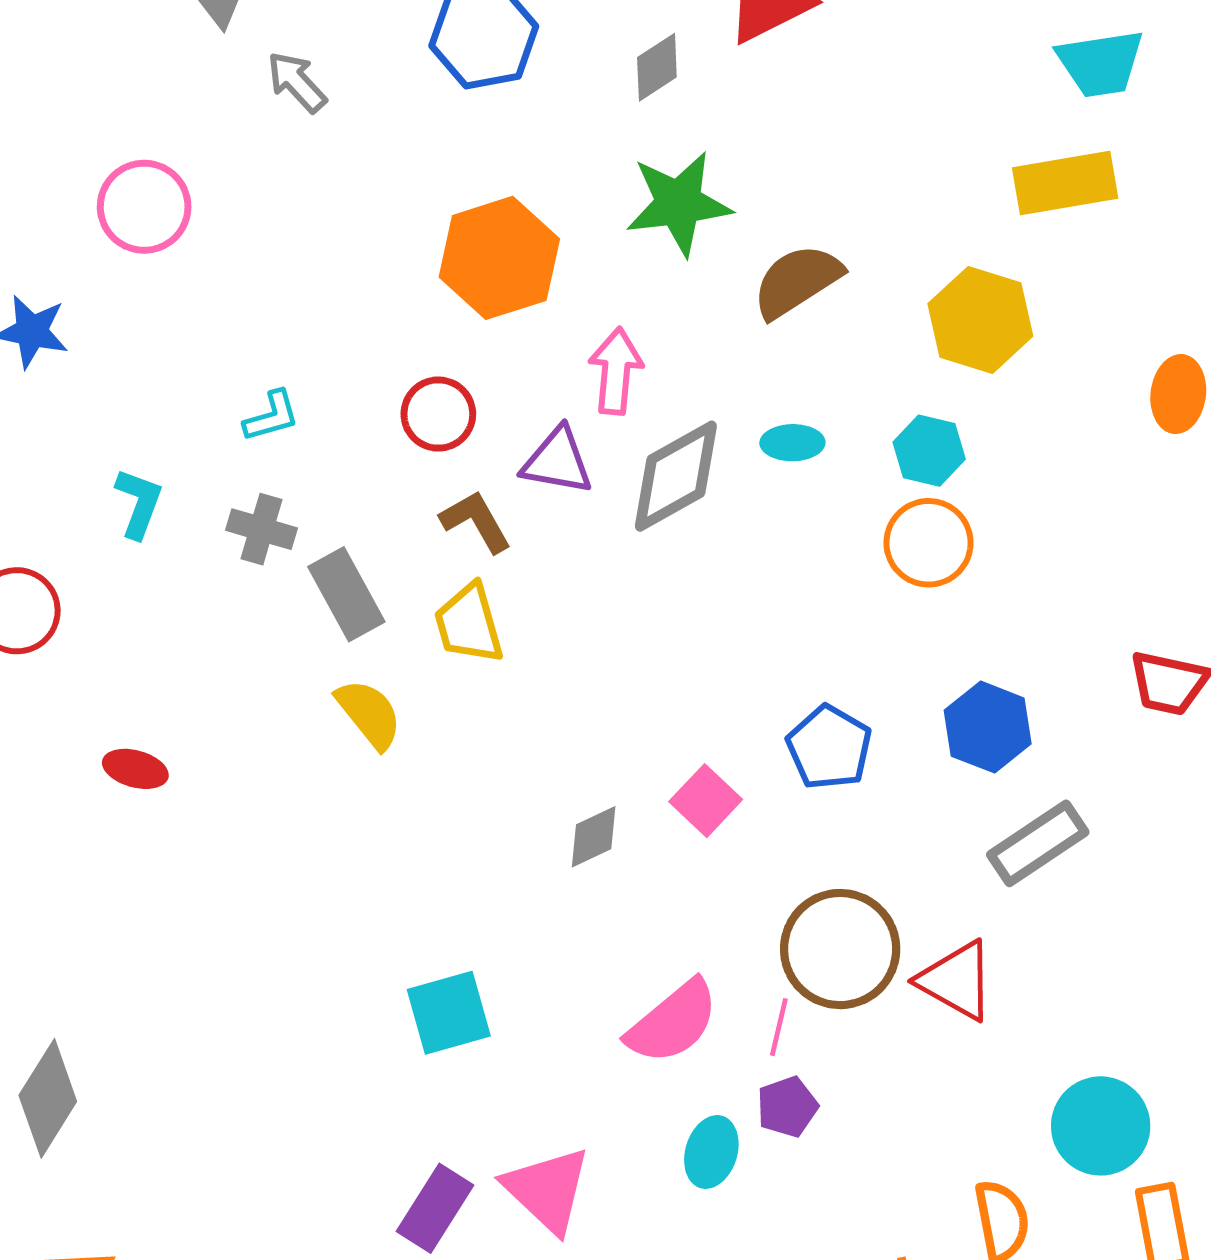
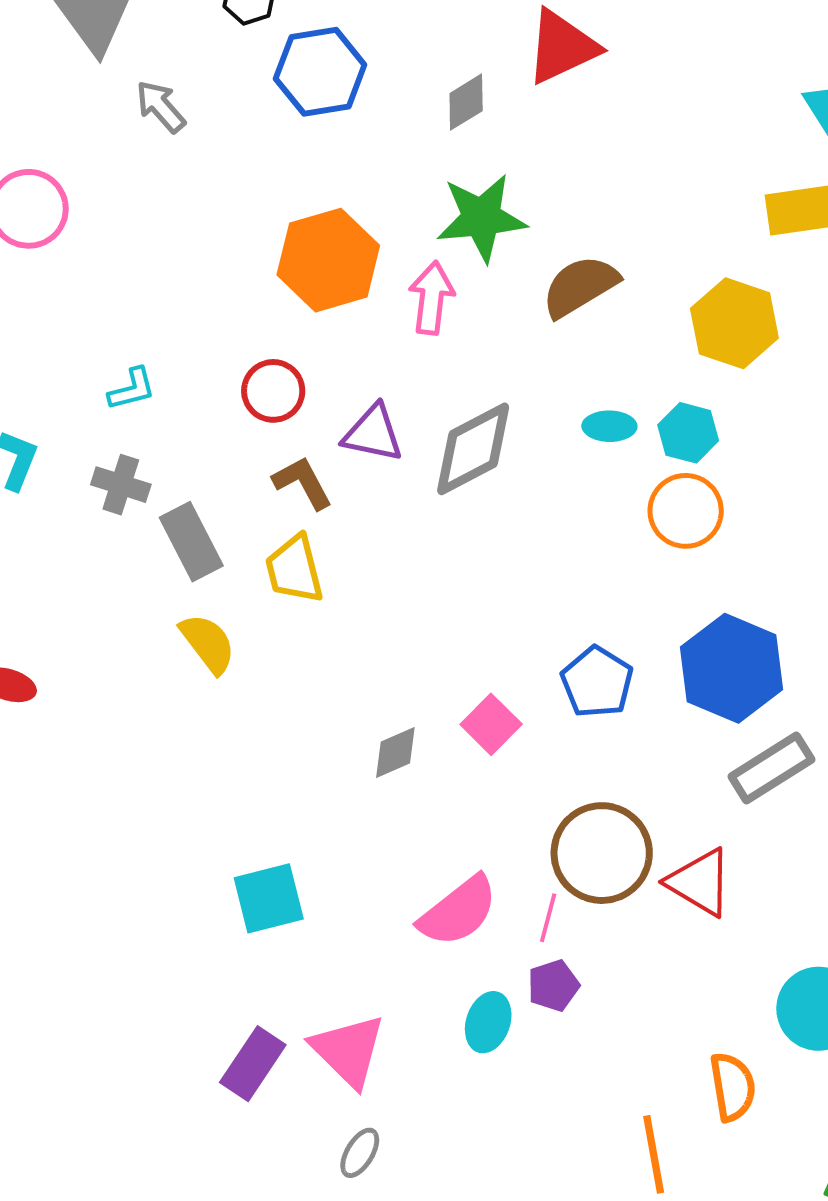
pink arrow: (616, 371) -> (432, 298), moved
cyan ellipse: (792, 443) -> (609, 426), moved
blue hexagon: (988, 727) -> (732, 668), size x1.4

